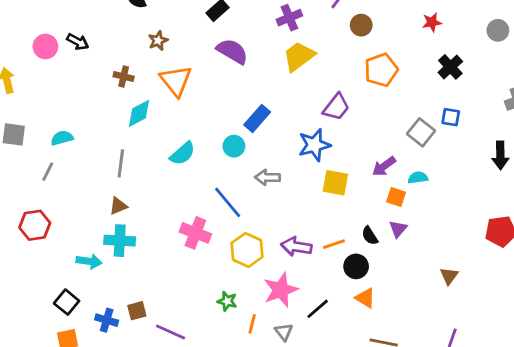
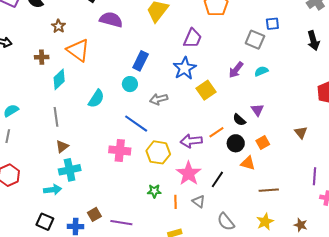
yellow square: (335, 183) -> (206, 90), turned -30
orange square: (396, 197) -> (263, 142), moved, turned -32

